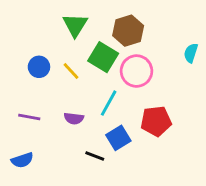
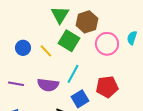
green triangle: (75, 25) -> (60, 15), moved
pink circle: (136, 71) -> (107, 44), moved
purple semicircle: (74, 118) -> (48, 85), size x1.5

